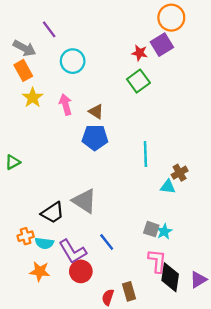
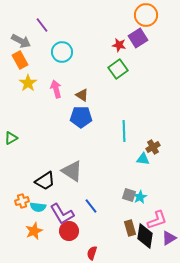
pink L-shape: (157, 261) -> (157, 220), moved, turned 65
orange star: (40, 271) -> (34, 231), turned -30
brown rectangle: (129, 291) -> (130, 228), moved

